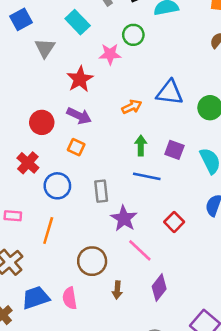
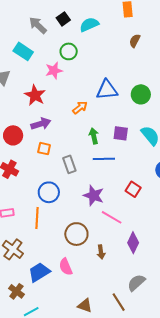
purple arrow: (79, 116) -> (41, 124), turned -30
blue circle: (57, 186) -> (49, 192), moved
gray rectangle: (101, 191) -> (69, 164), moved

